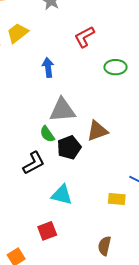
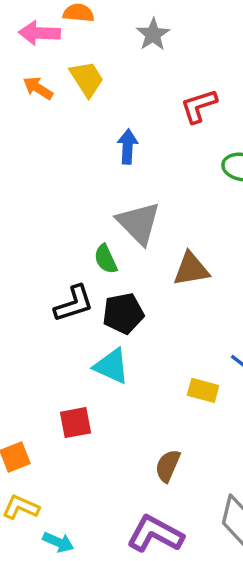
yellow trapezoid: (18, 33) -> (87, 79), turned 85
gray triangle: (62, 110) -> (139, 223), turned 40
black pentagon: (69, 147) -> (123, 313), moved

